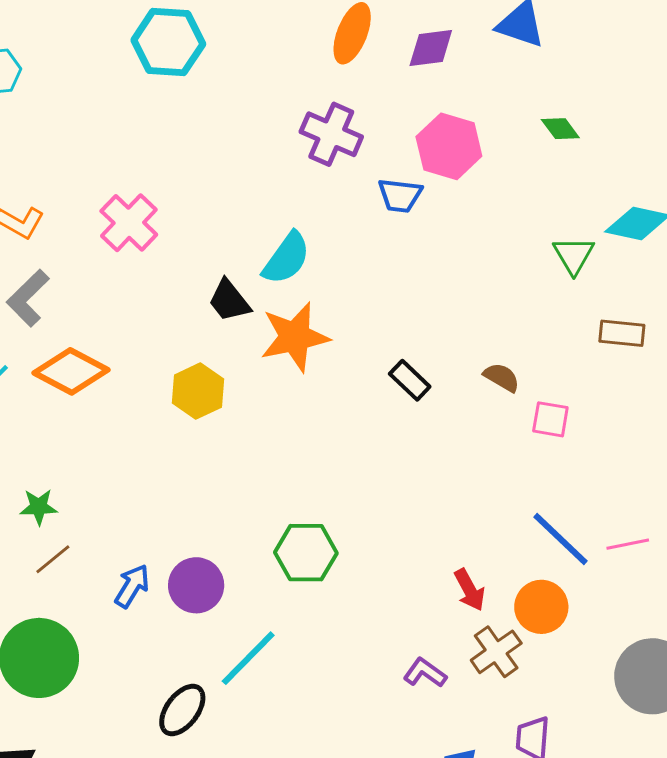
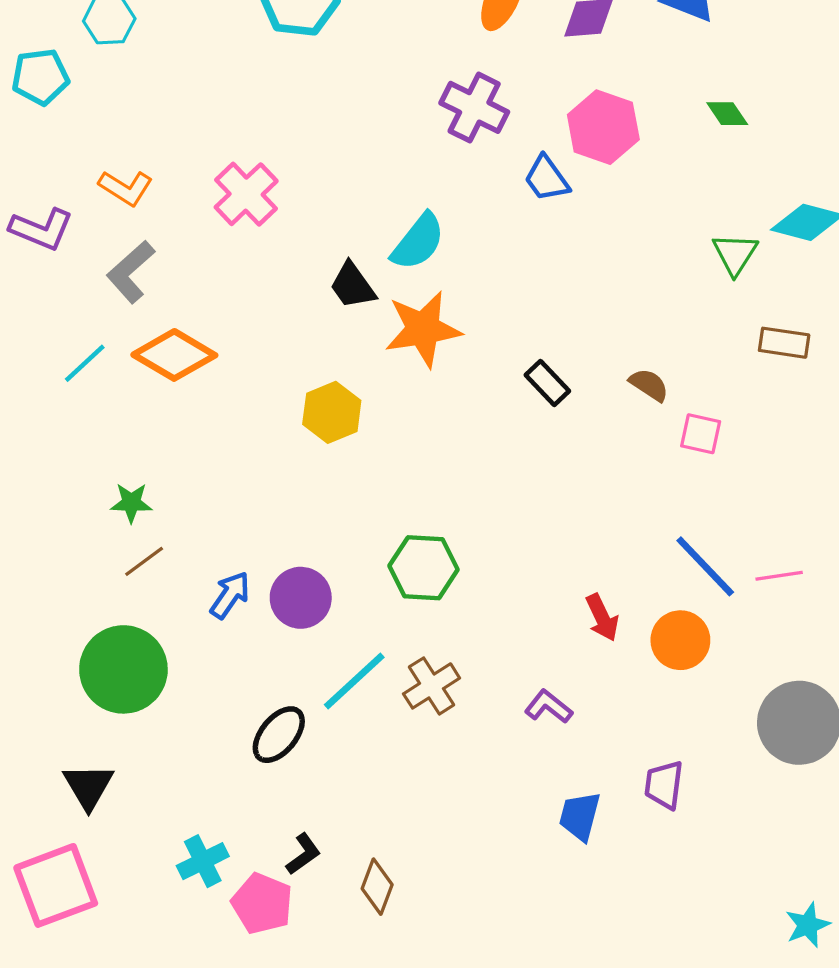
blue trapezoid: (400, 195) -> (547, 179), turned 45
yellow hexagon: (198, 391) -> (332, 412), moved
brown cross: (496, 652) -> (432, 686), moved

